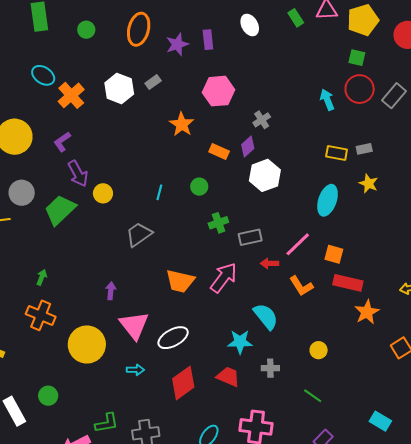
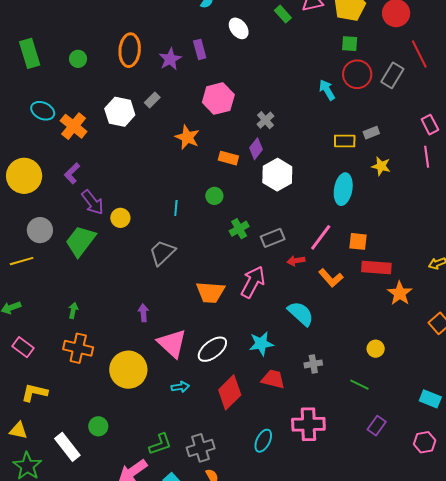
cyan star: (240, 342) -> (261, 344), moved
yellow circle: (319, 350) -> (376, 349), moved

